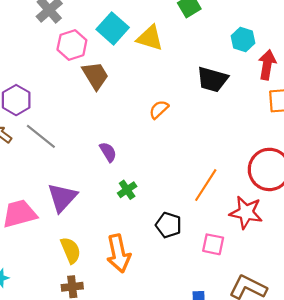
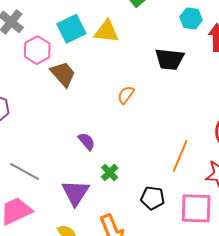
cyan square: (113, 28) -> (71, 29), turned 32
gray line: (41, 136) -> (25, 172), moved
purple triangle: (62, 198) -> (75, 193), moved
pink square: (213, 244) -> (196, 208), size x1.6

